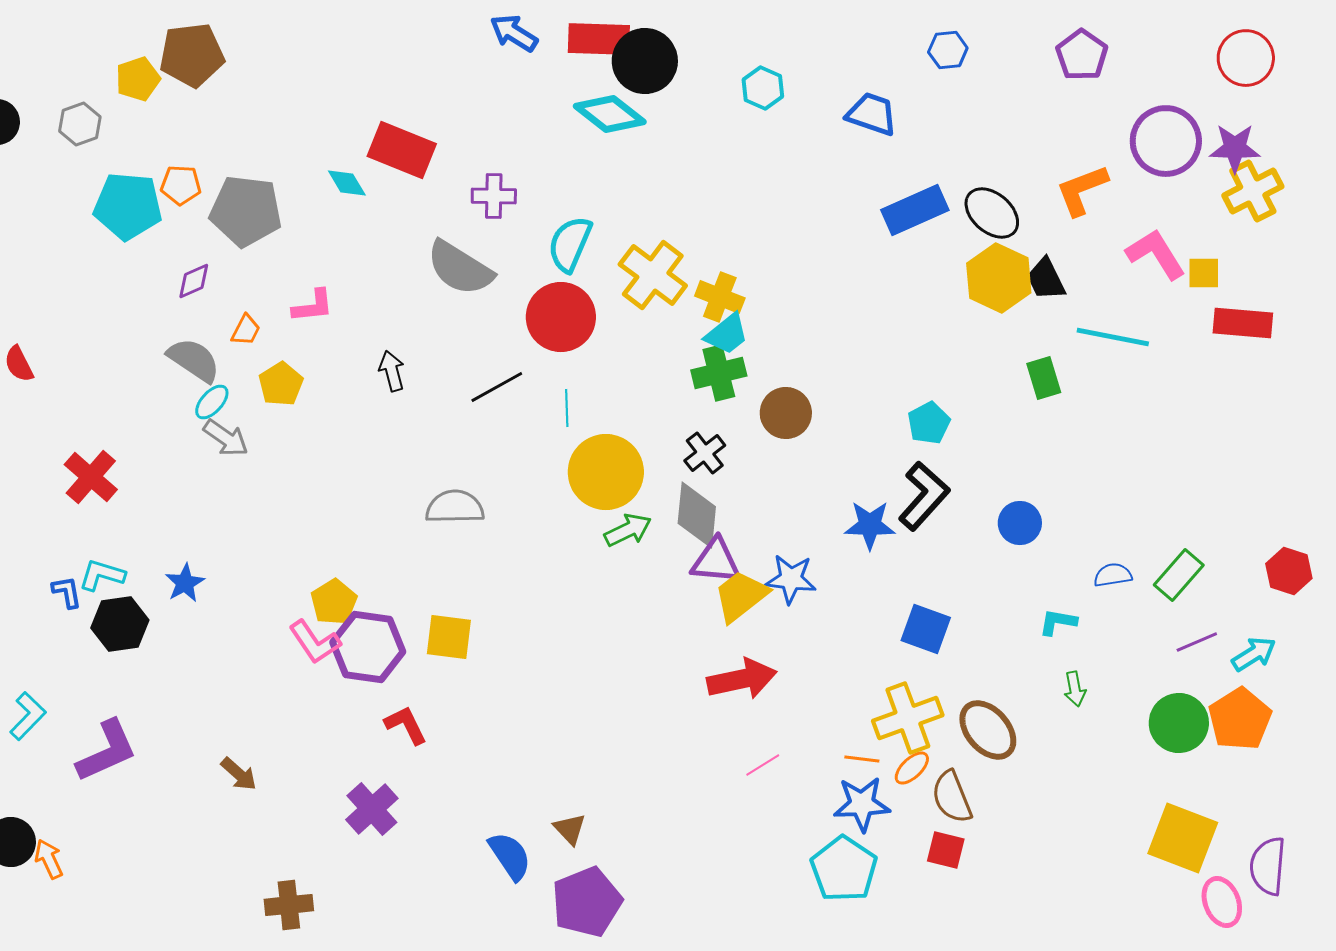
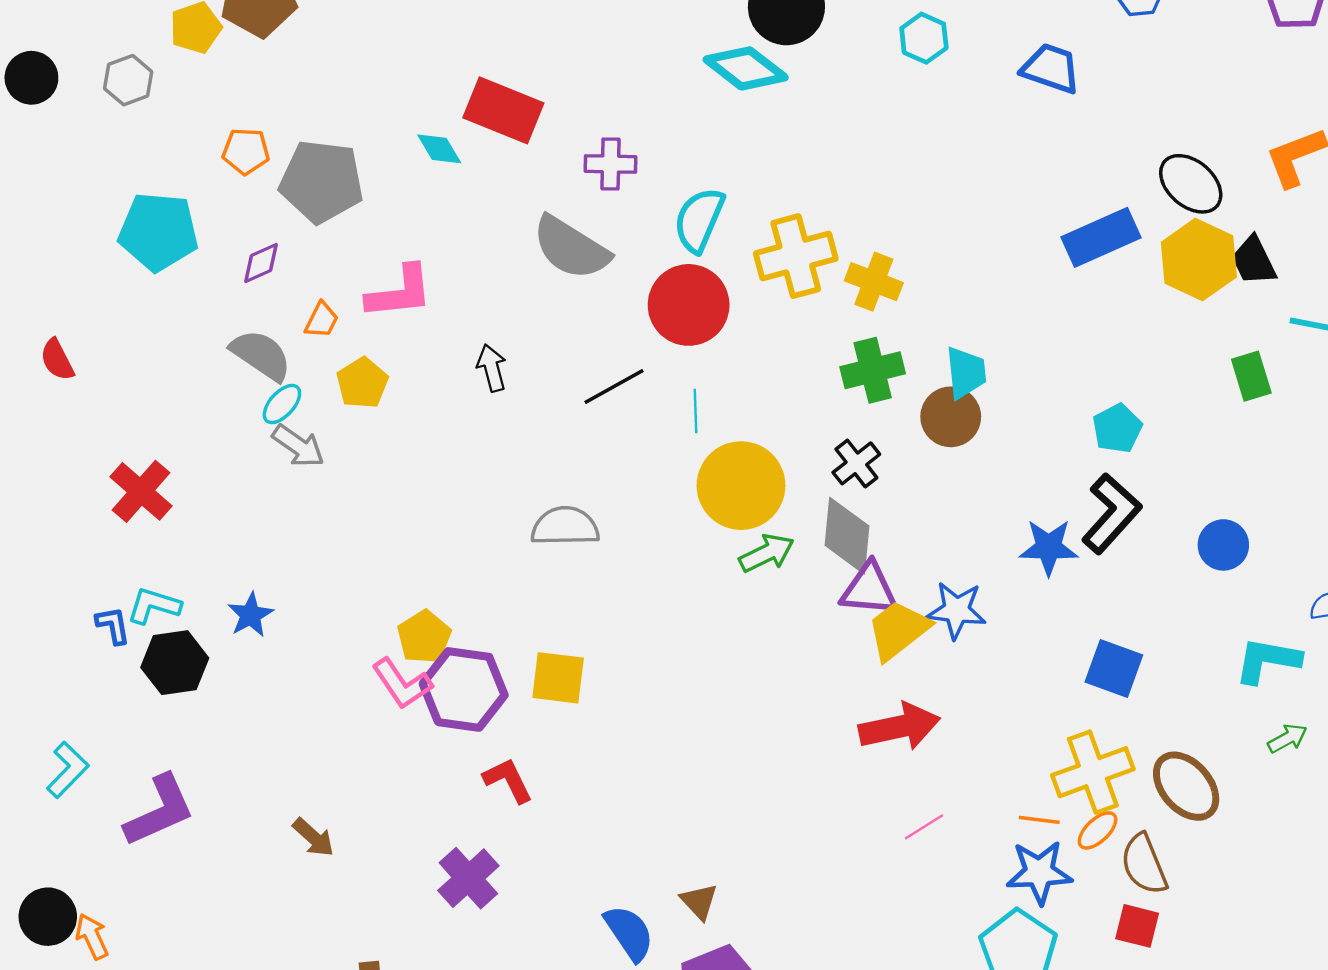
cyan pentagon: (128, 206) -> (158, 232), moved
blue rectangle: (915, 210) -> (1101, 237), moved
yellow cross: (653, 275) -> (796, 256), turned 38
pink L-shape: (313, 306) -> (400, 292), size x1.4
cyan trapezoid: (727, 334) -> (966, 373), moved, turned -57
cyan L-shape: (1058, 622) -> (1268, 660), size x1.5
green arrow: (1075, 689) -> (1287, 738), turned -108

